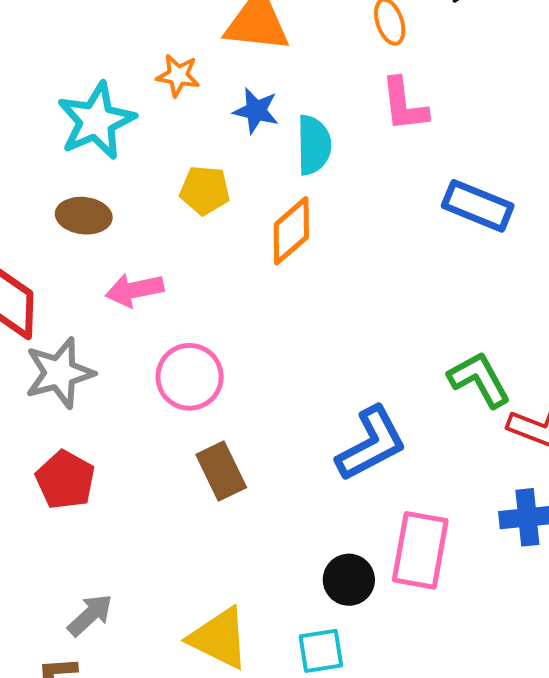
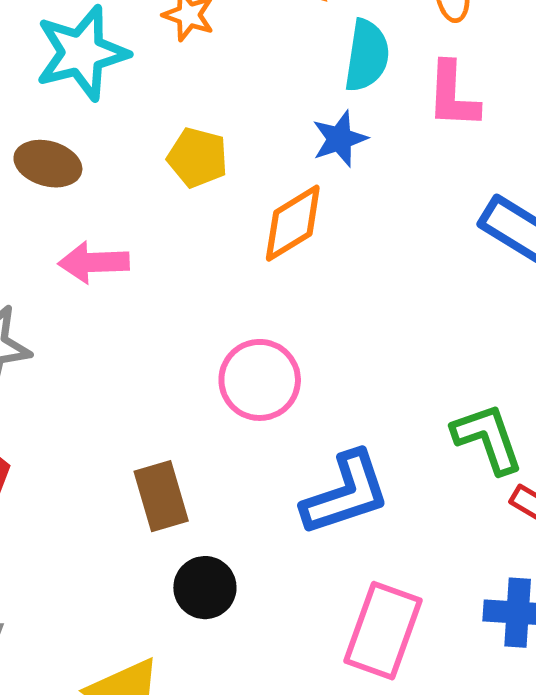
blue star: (256, 111) -> (340, 139), moved, turned 30
cyan semicircle: (314, 145) -> (367, 56), moved
pink circle: (190, 377) -> (260, 380), moved
black circle: (349, 580) -> (205, 588), moved

